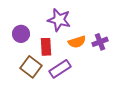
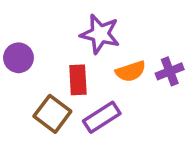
purple circle: (21, 34) -> (18, 58), moved

